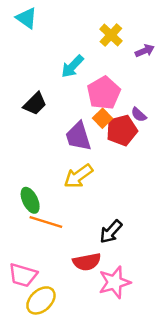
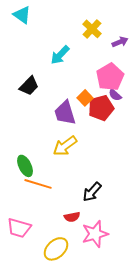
pink pentagon: (104, 93) -> (110, 77), moved
red semicircle: (87, 262) -> (72, 217), size x0.7
yellow ellipse: (41, 300) -> (56, 249), moved

